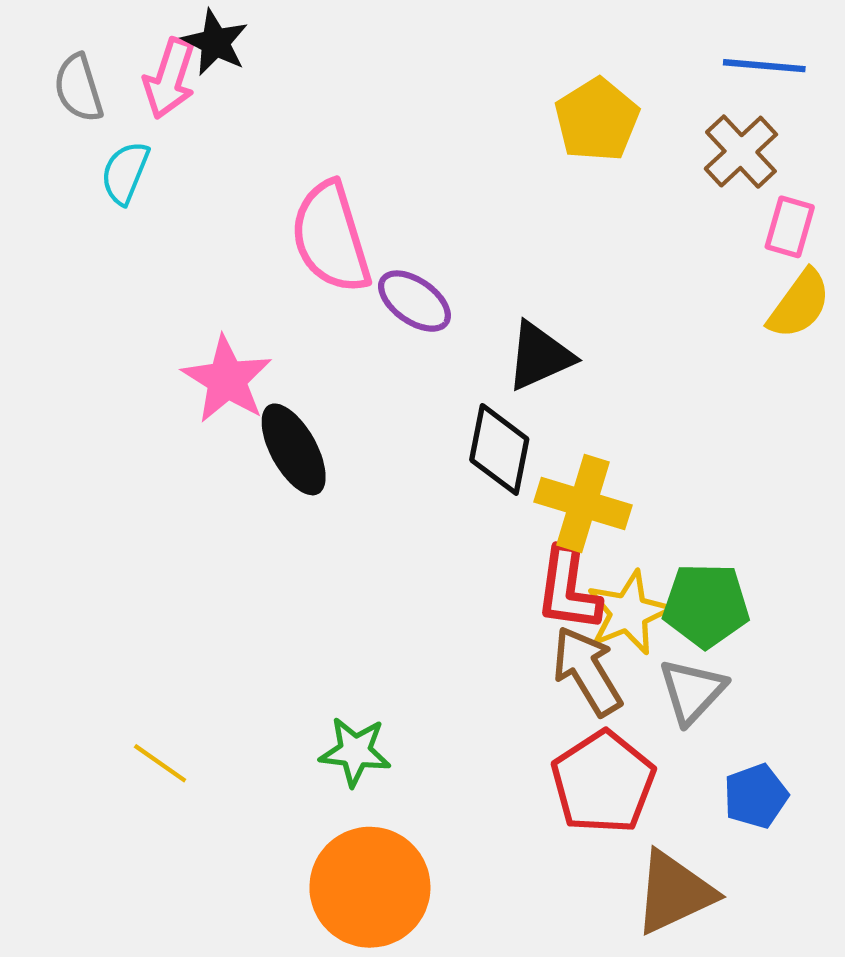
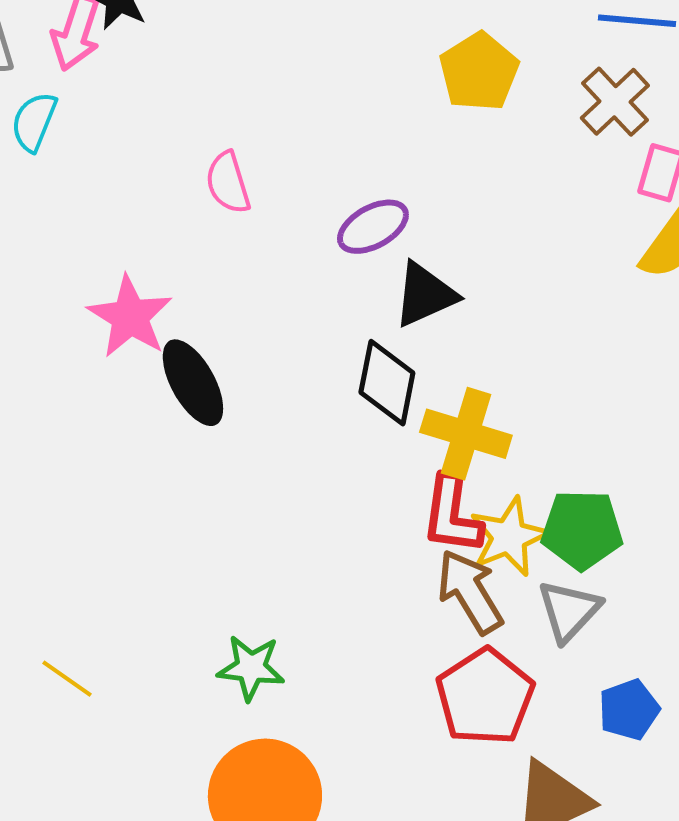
pink semicircle: (331, 237) -> (228, 183), size x0.6
purple ellipse: (414, 301) -> (373, 227), moved, turned -64

